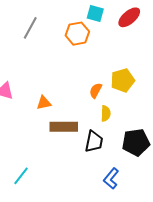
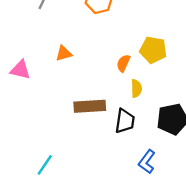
yellow pentagon: (123, 80) -> (153, 50), turned 30
orange triangle: (44, 103) -> (64, 53), moved

